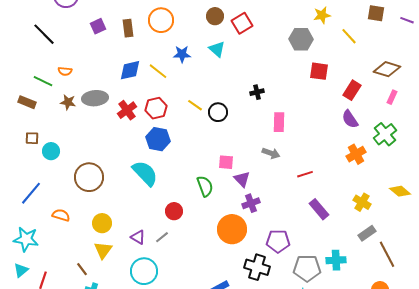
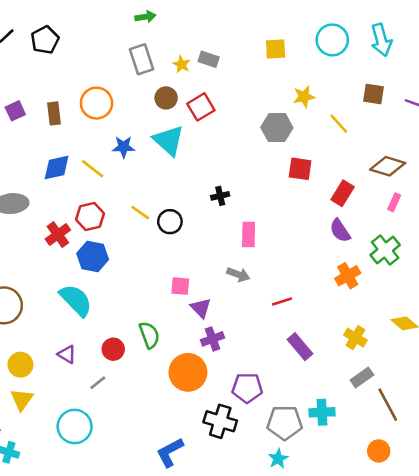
cyan triangle: (217, 49) -> (169, 140), size x1.5
red cross: (127, 110) -> (58, 235), moved
green semicircle: (205, 186) -> (149, 335), moved
purple triangle: (138, 237) -> (67, 354), moved

